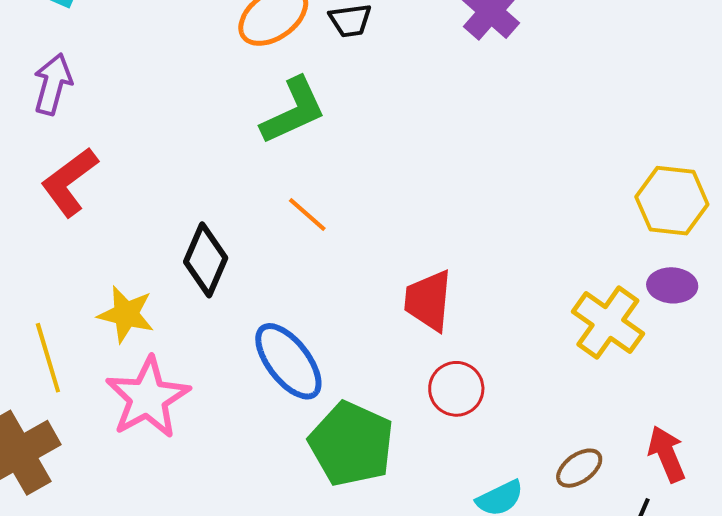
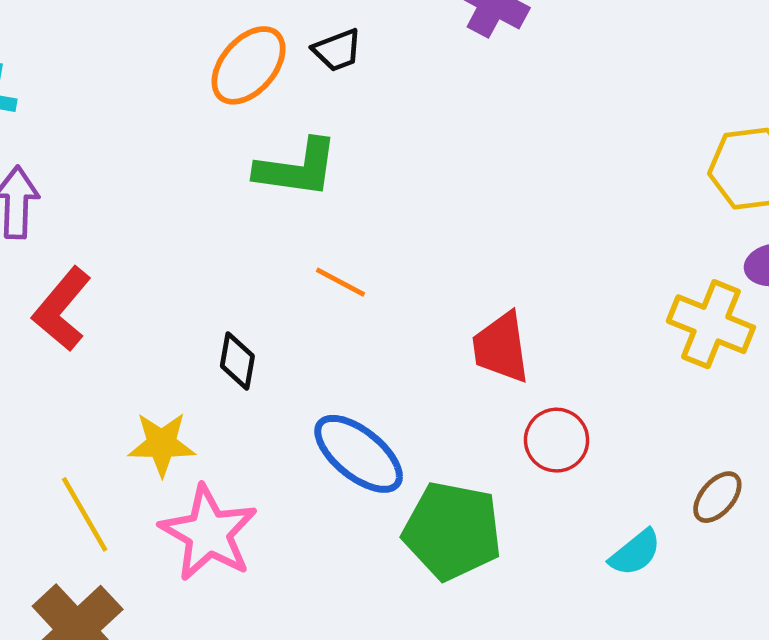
green L-shape: (293, 111) -> (297, 168), turned 46
black diamond: (206, 260) -> (237, 361), size x0.7

